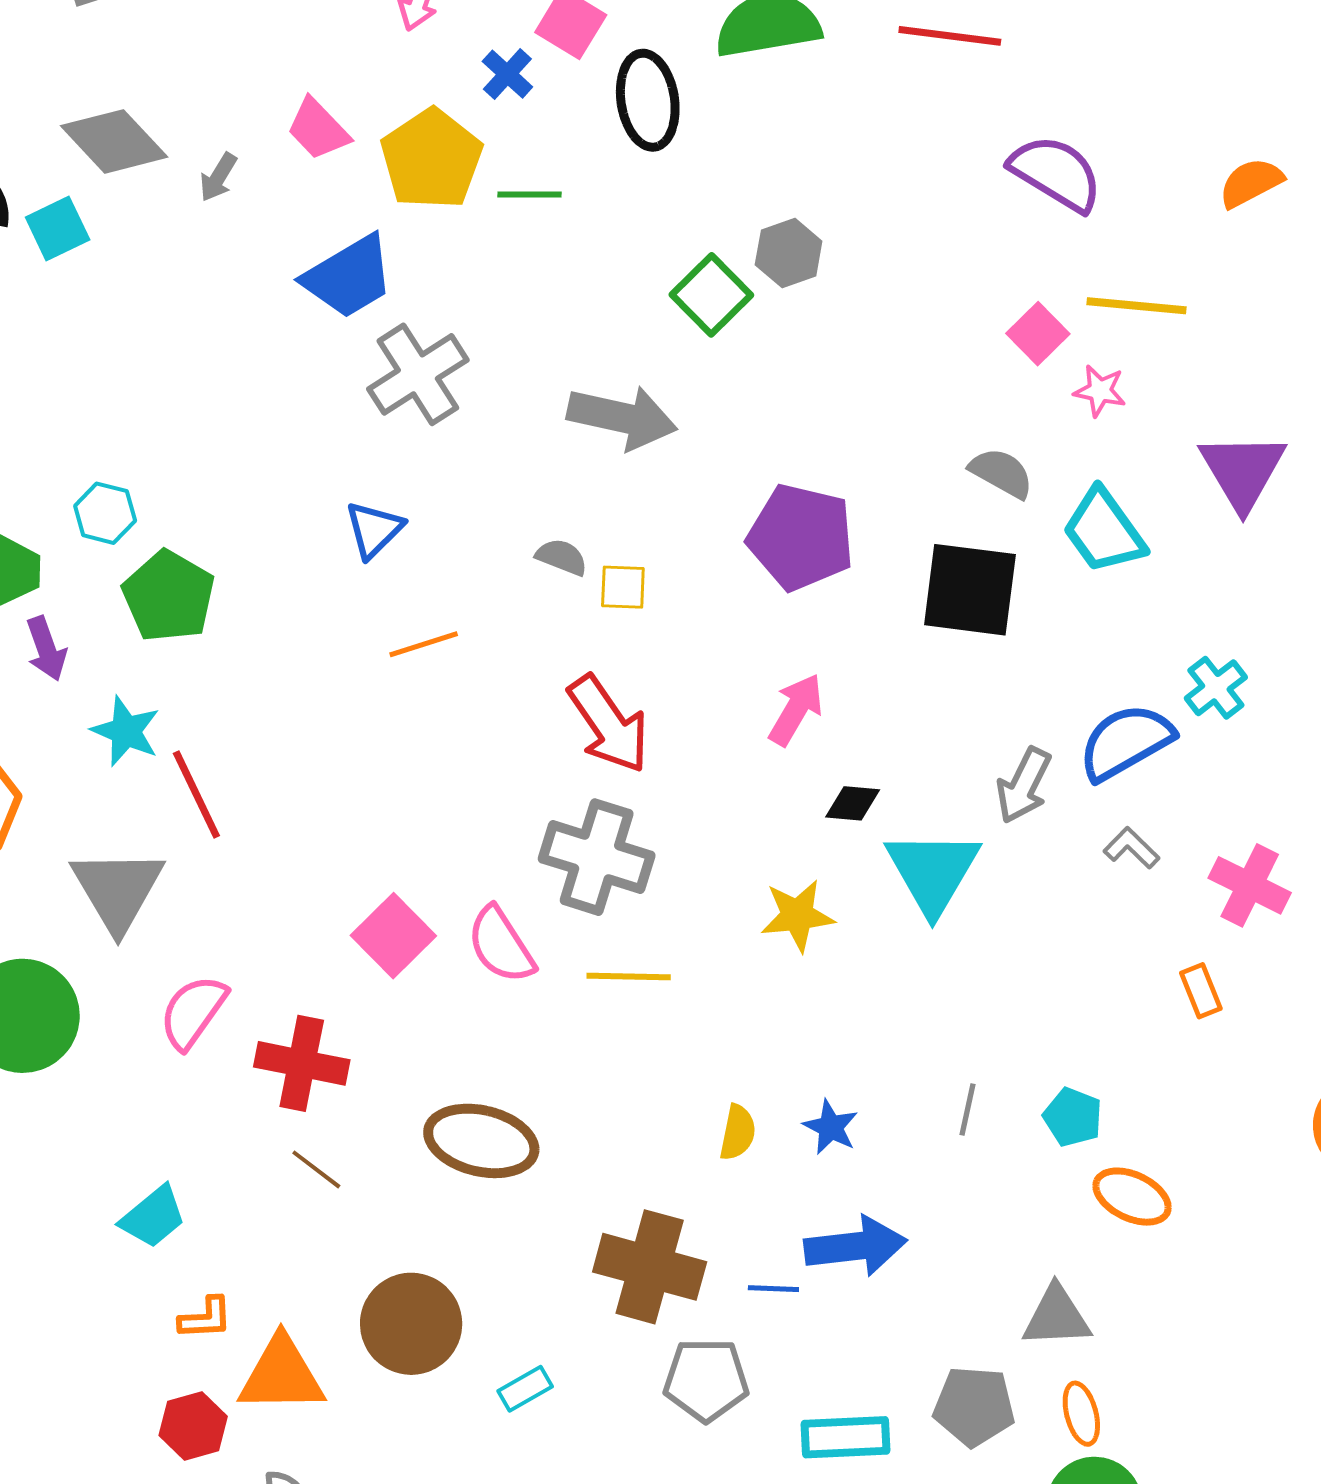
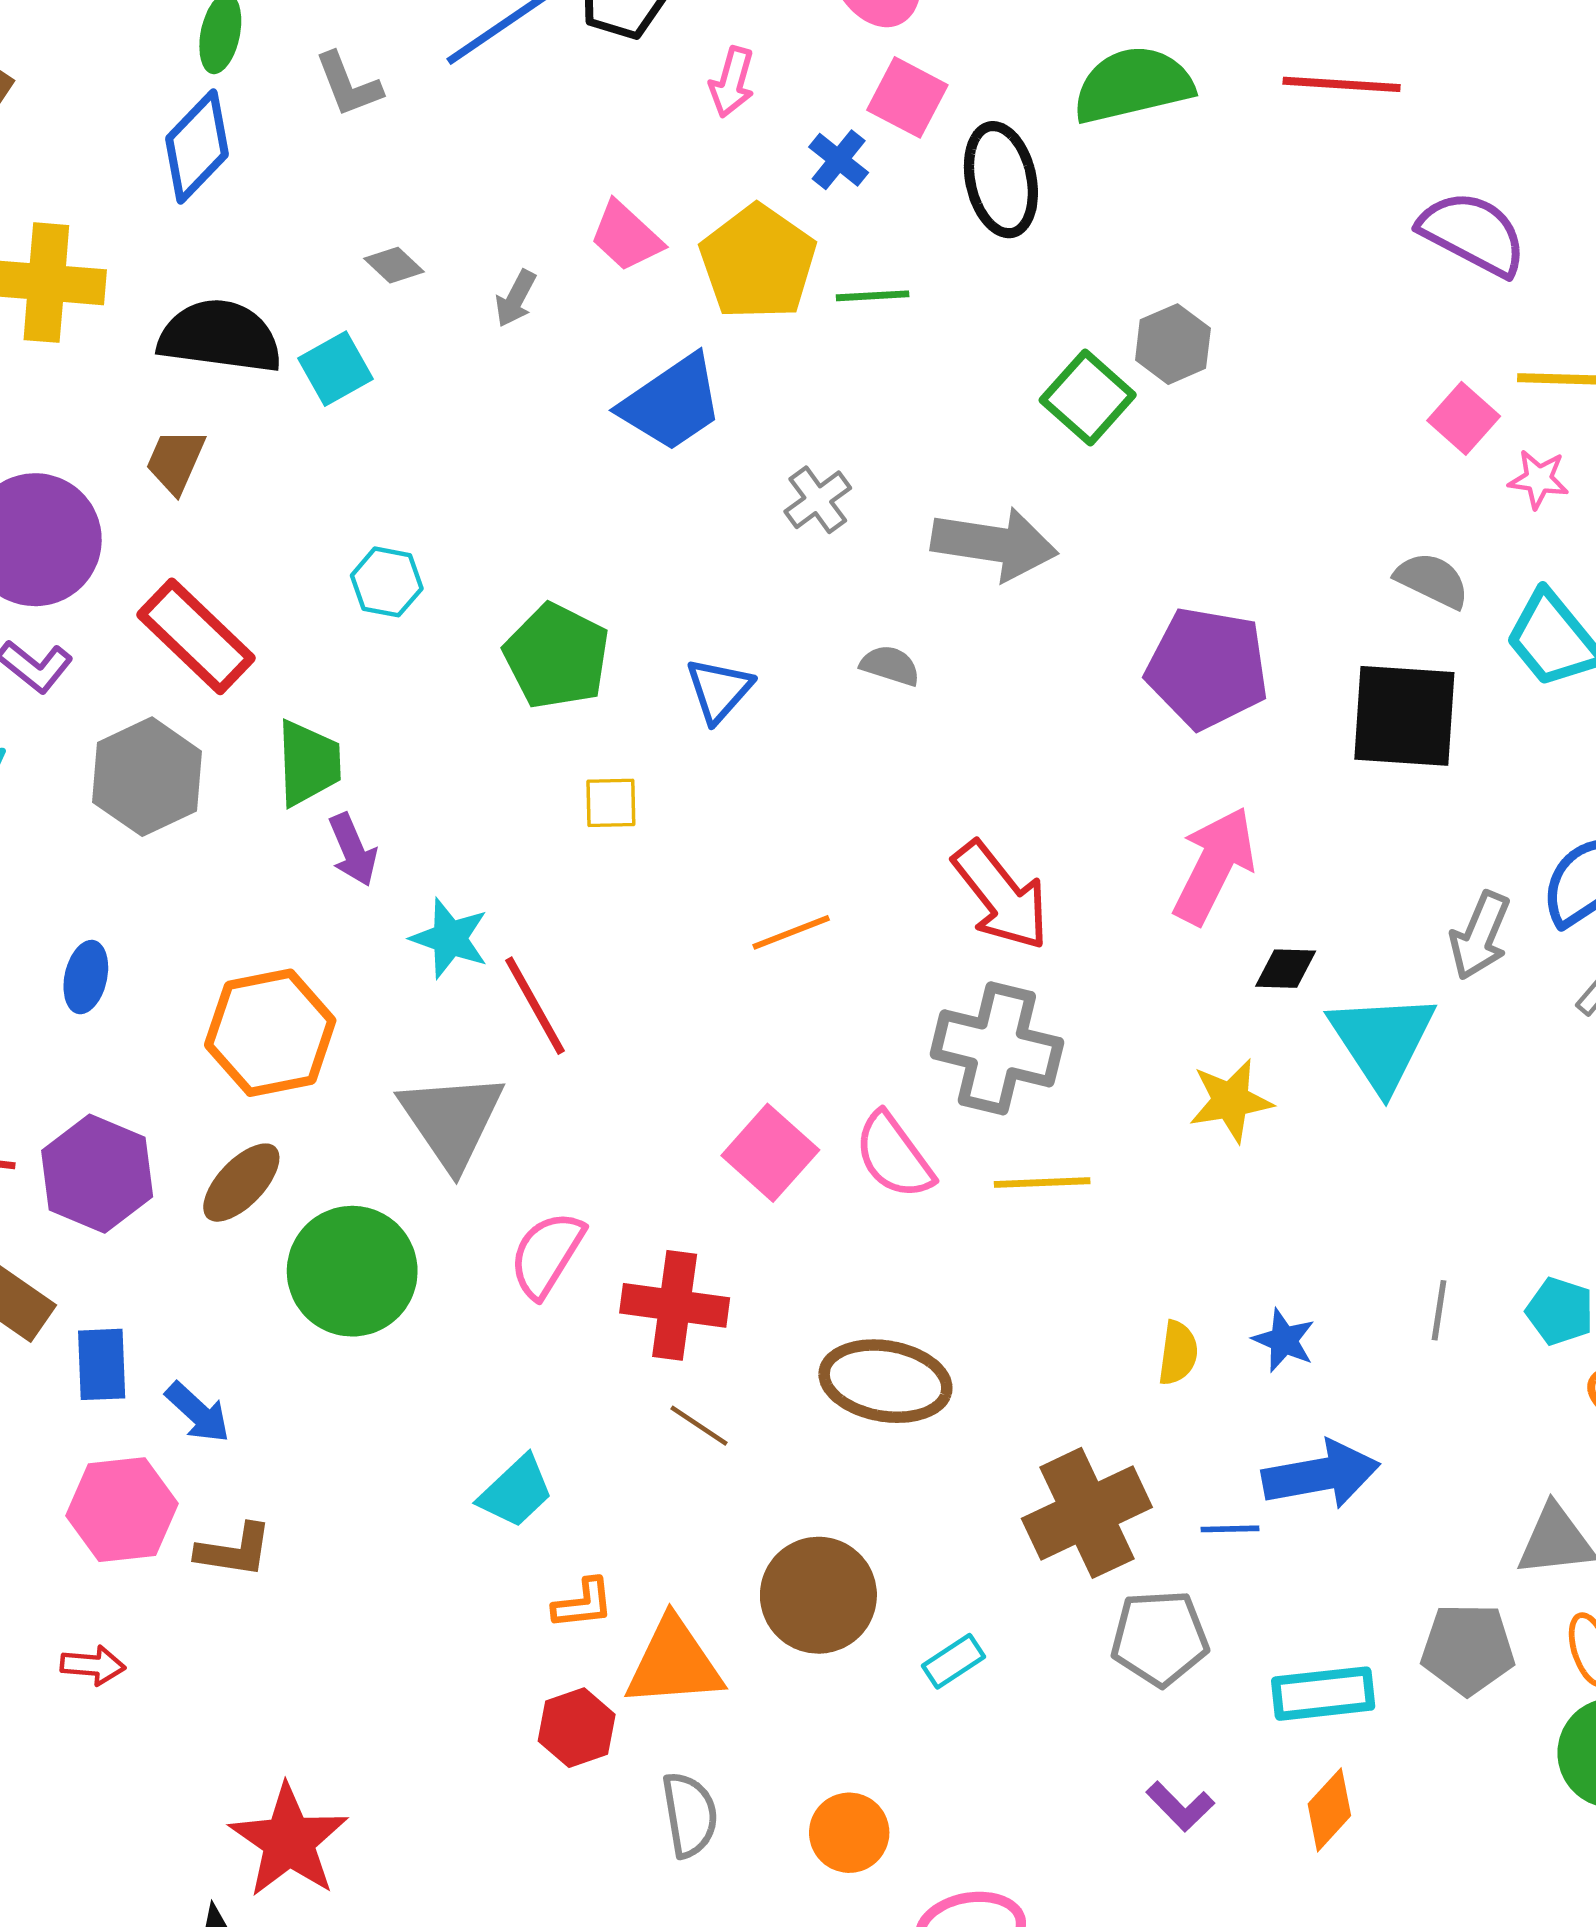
gray diamond: (114, 141) -> (394, 265), size x0.5
gray cross: (418, 374) -> (818, 500), moved, size x0.6
cyan hexagon: (105, 513) -> (387, 582), moved
gray semicircle: (562, 557) -> (890, 665), moved
yellow square: (623, 587) -> (611, 803), moved
green pentagon: (169, 596) -> (557, 656), moved
orange line: (424, 644) -> (791, 932), moved
pink arrow: (796, 710) -> (1214, 865), size x1.4
brown cross: (650, 1267) -> (1087, 1513), turned -37

